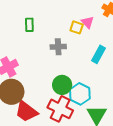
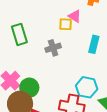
green rectangle: (29, 25) -> (19, 34), size x1.5
green circle: (62, 85) -> (29, 88), moved

